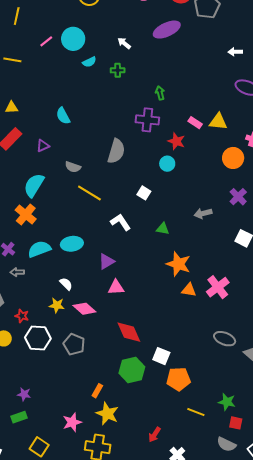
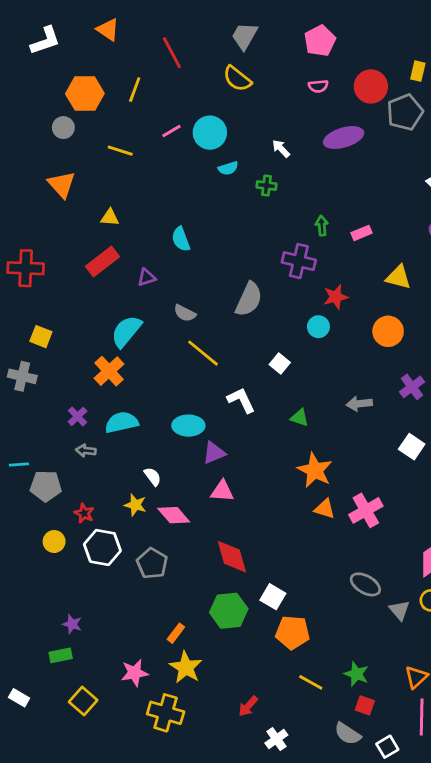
pink rectangle: (195, 123) -> (362, 233), moved, turned -64
red star: (176, 141) -> (336, 297), turned 30
orange circle: (233, 158) -> (388, 331), moved
cyan ellipse: (72, 244) -> (188, 426), moved

